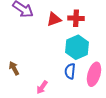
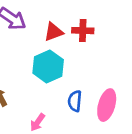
cyan hexagon: (77, 47) -> (48, 66), moved

